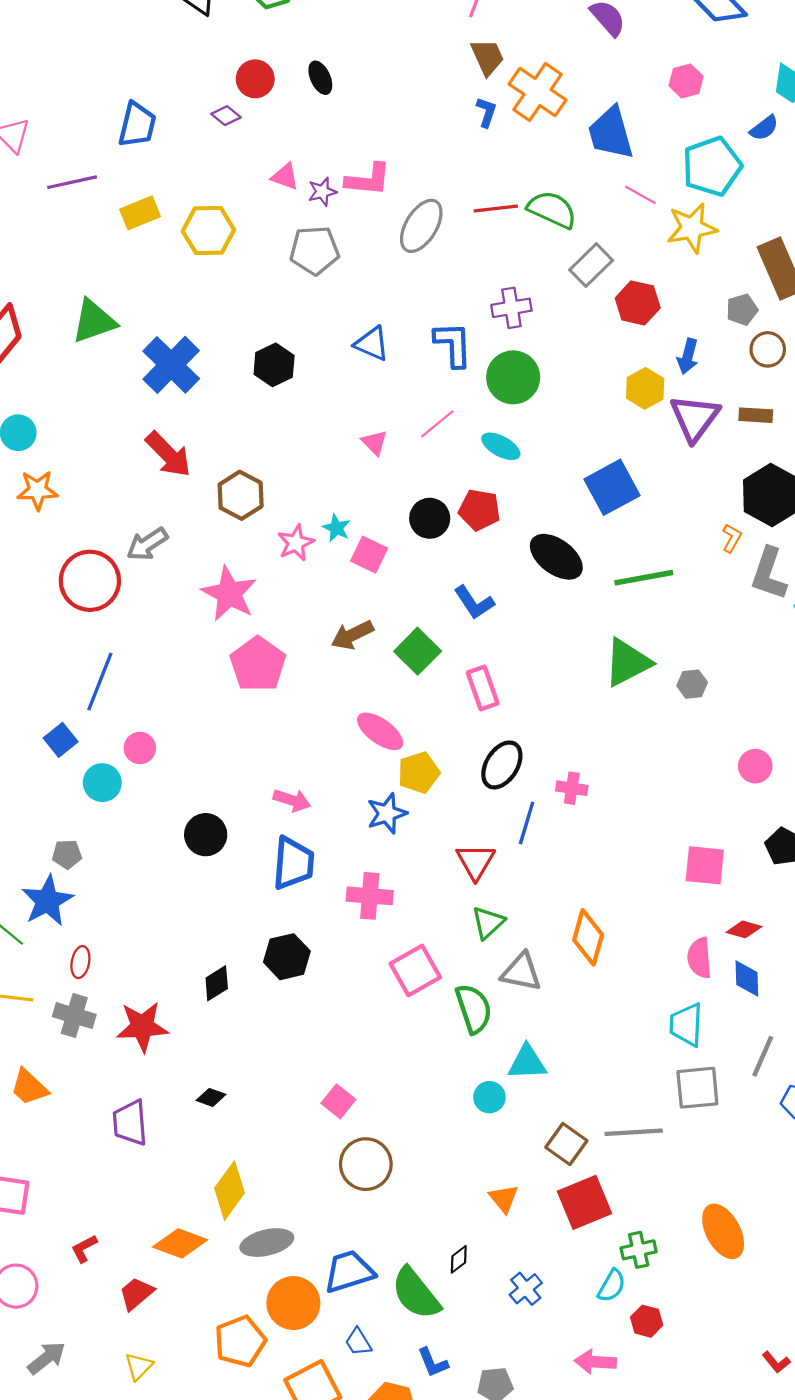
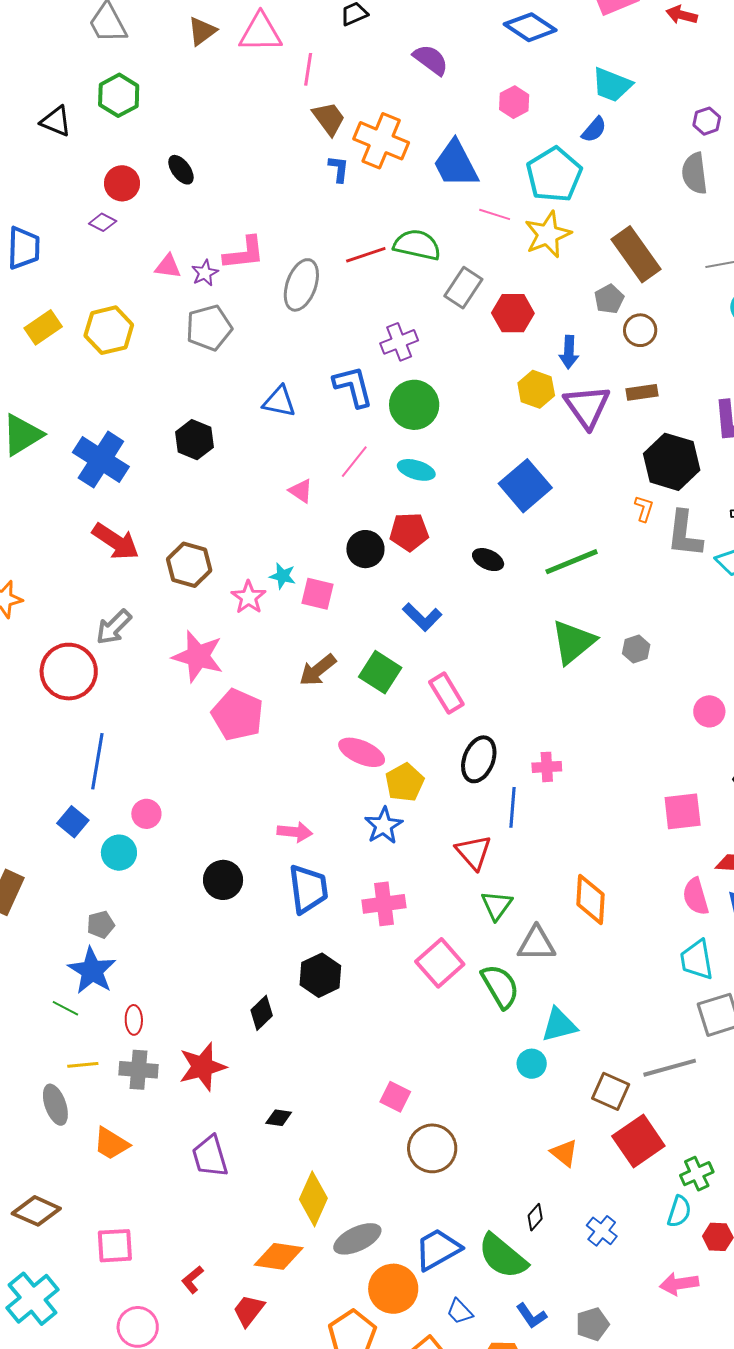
black ellipse: (556, 557) -> (488, 560), size x0.6

